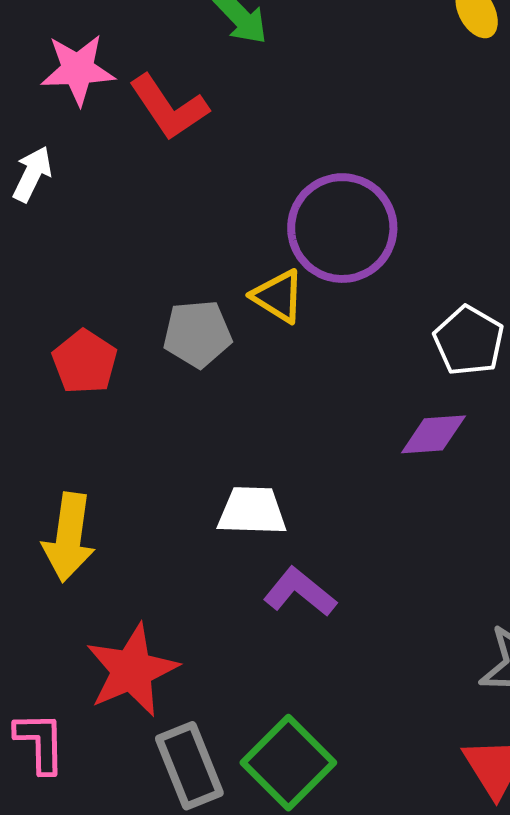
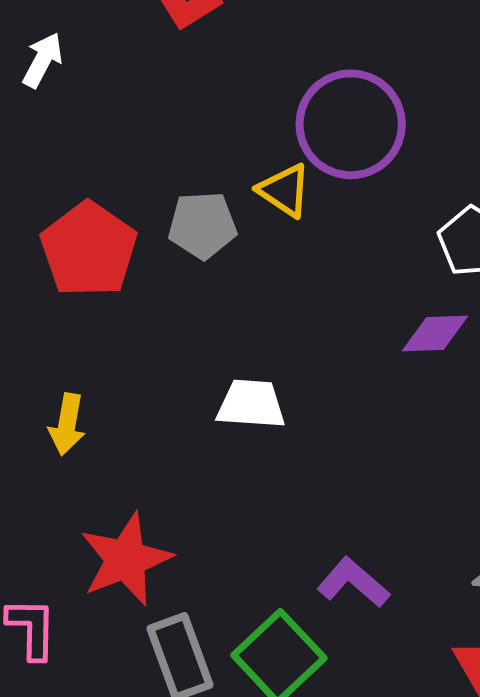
red pentagon: (85, 362) -> (89, 249), size x1.5
yellow arrow: (69, 537) -> (67, 424), size x0.7
purple L-shape: (300, 592) -> (353, 583), moved

